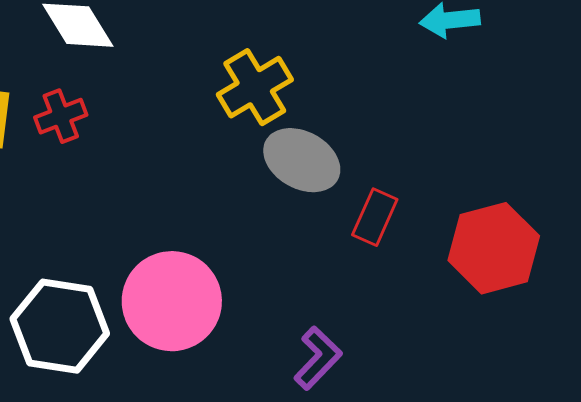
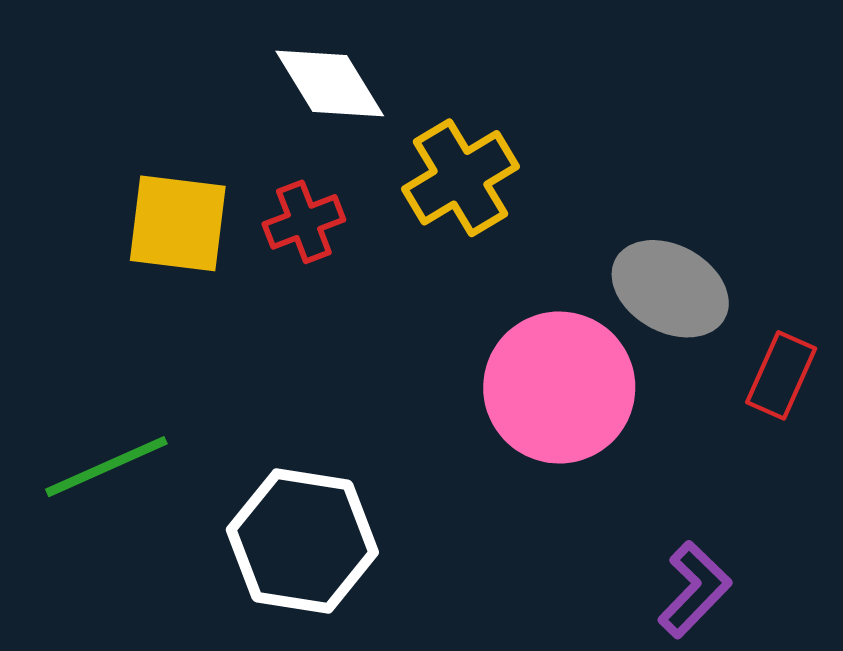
yellow cross: (255, 87) -> (460, 178), moved
pink circle: (172, 301) -> (559, 388), moved

